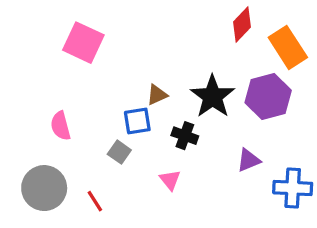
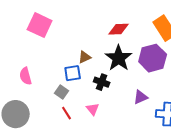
red diamond: (242, 25) -> (119, 29), moved, turned 45
red line: (95, 201) -> (67, 113), moved

